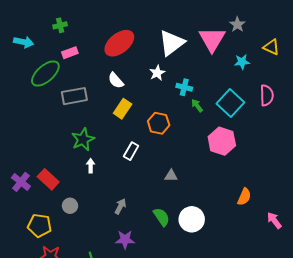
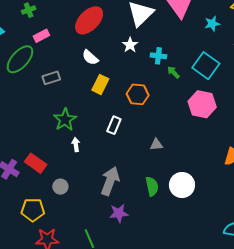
gray rectangle: (74, 96) -> (51, 78), size x0.7
gray arrow: (120, 206) -> (110, 181), size x1.8
green semicircle: (161, 217) -> (152, 186), turned 30

